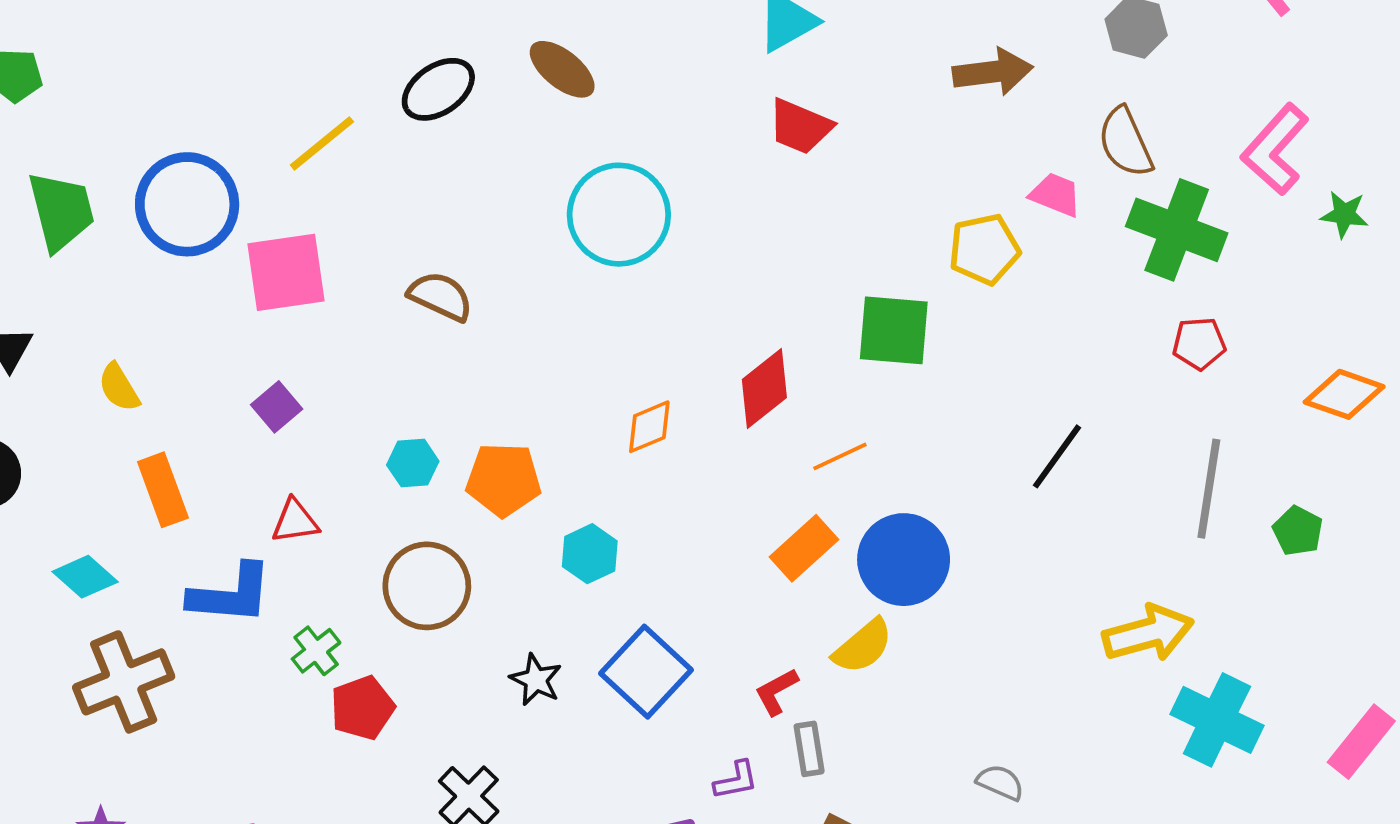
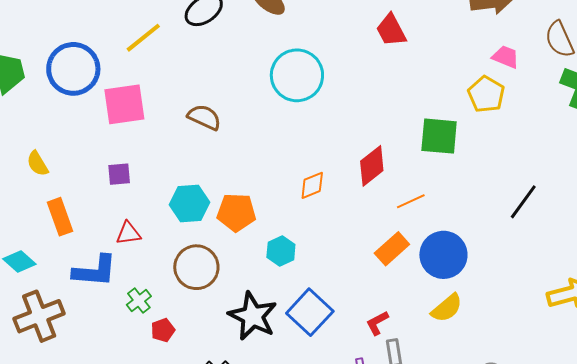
red trapezoid: (800, 127) -> (391, 30), turned 39
pink trapezoid: (1056, 195) -> (506, 57), moved
yellow pentagon: (984, 249) -> (486, 94), turned -30
purple square: (277, 407) -> (119, 174), turned 35
cyan hexagon: (413, 463) -> (189, 204), size x1.5
yellow semicircle: (863, 646) -> (447, 308), moved
black star: (536, 680) -> (253, 316), size x1.8
red pentagon: (362, 708) -> (163, 330), size x0.7

